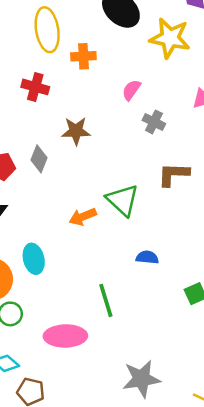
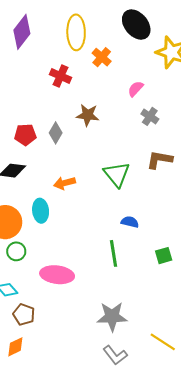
orange cross: (83, 56) -> (102, 57), turned 36
orange arrow: (83, 217) -> (65, 183), moved
green line: (106, 300) -> (114, 253), moved

